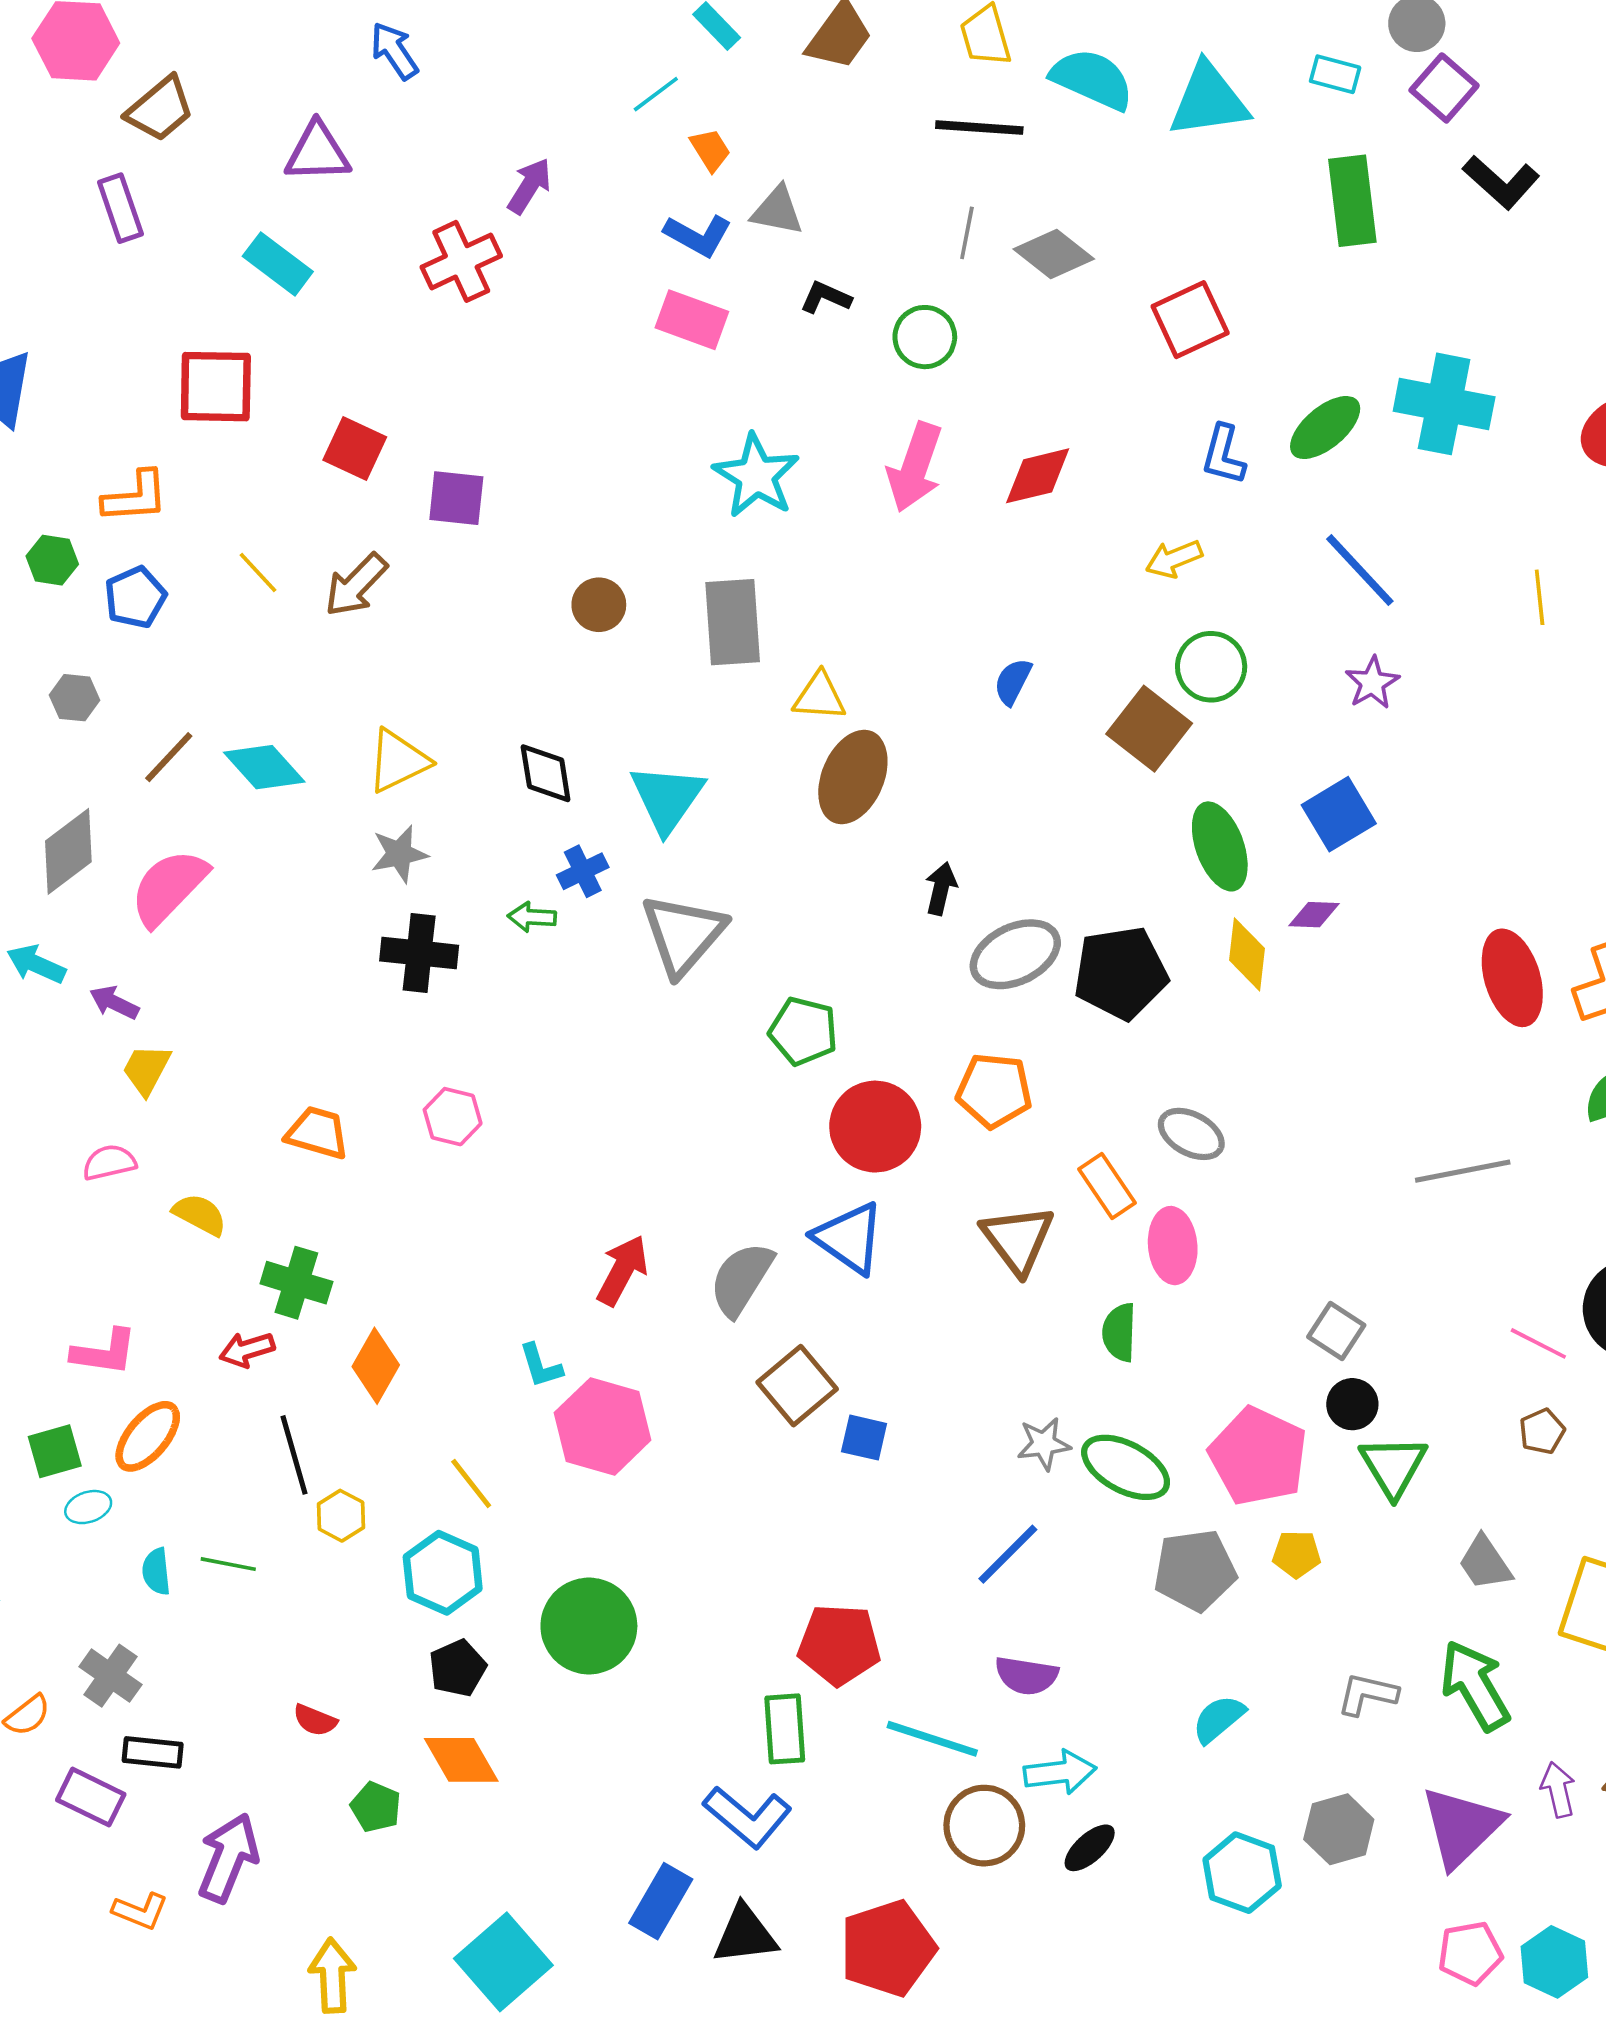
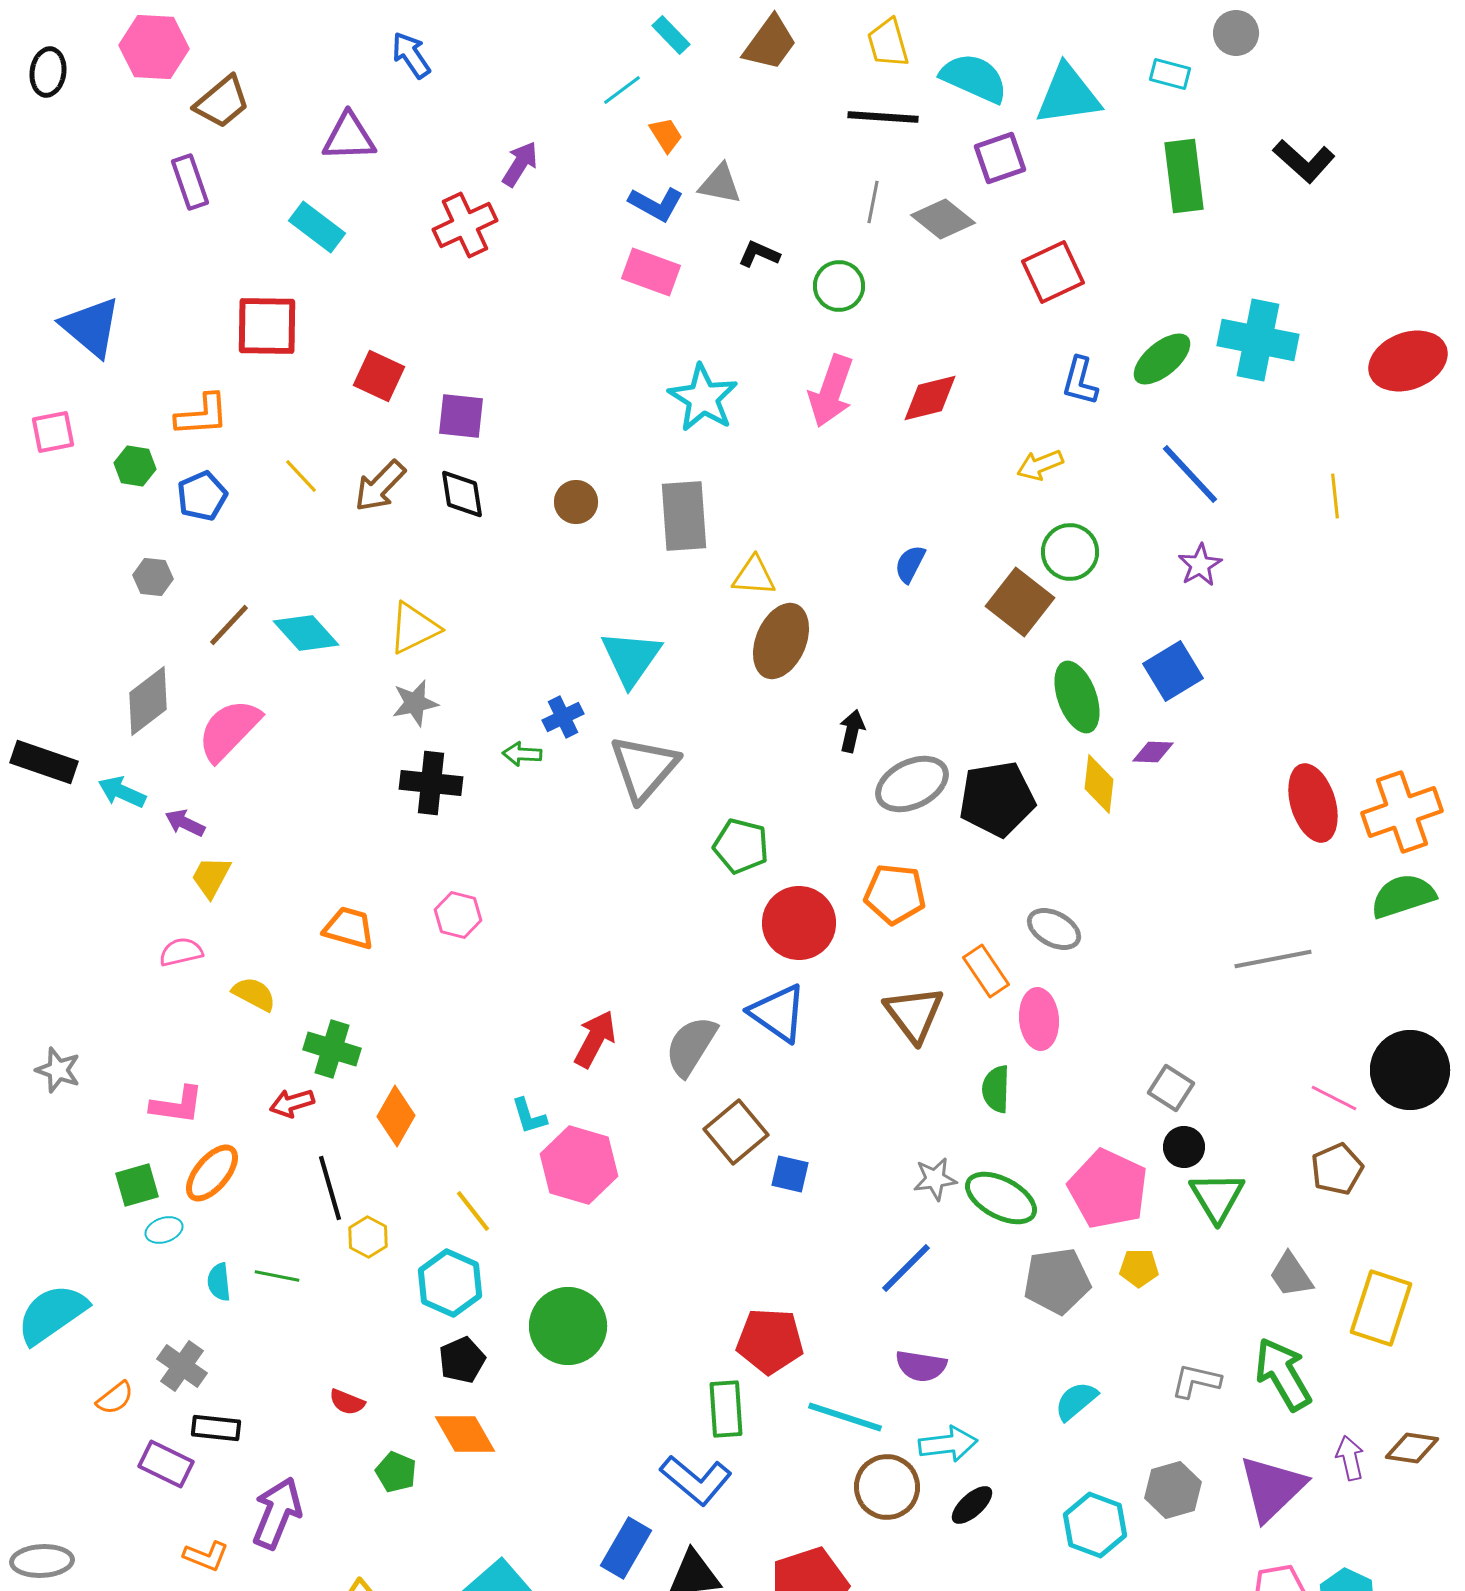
purple square: (1444, 88) -> (1000, 158), moved, turned 30
black diamond: (546, 773) -> (462, 494), moved
brown pentagon: (1542, 1431) -> (1337, 1169), size x1.4

